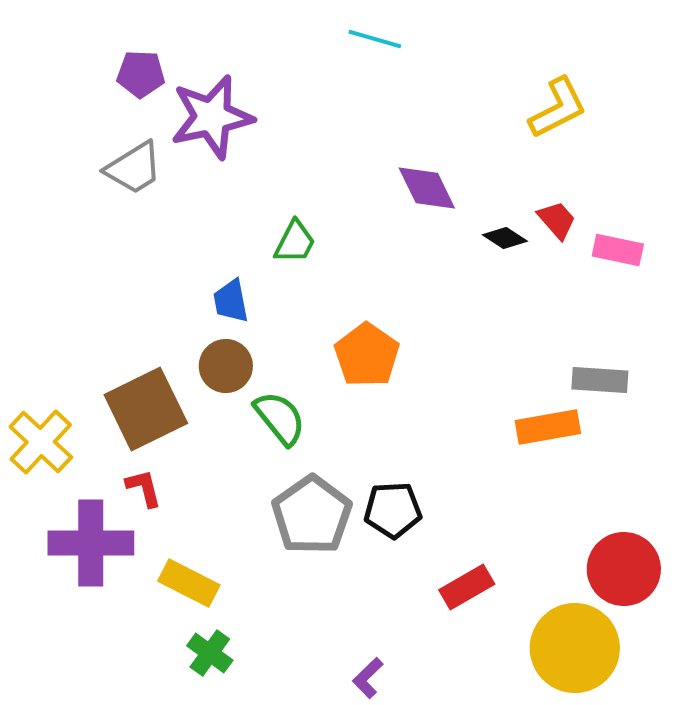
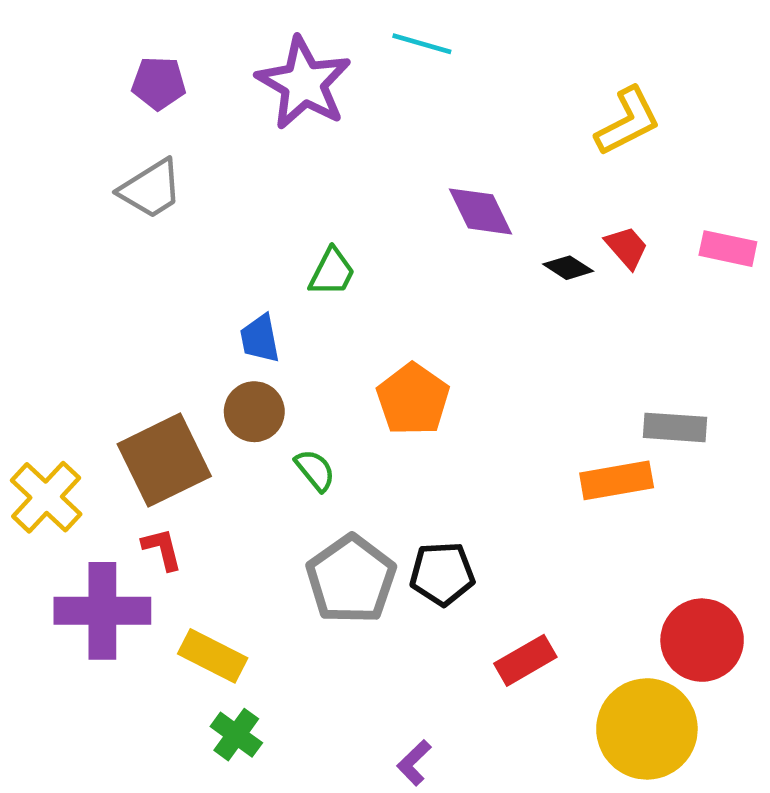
purple star: (212, 117) -> (304, 83), moved, turned -30
pink rectangle: (618, 250) -> (728, 249), moved
green semicircle: (280, 418) -> (315, 470), size x0.7

